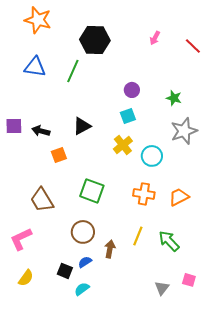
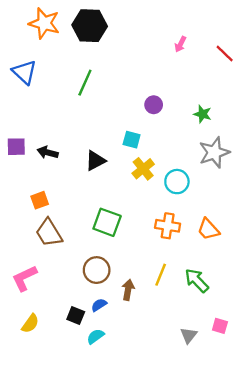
black hexagon: (95, 40) -> (90, 26), moved
blue triangle: (35, 67) -> (24, 72), moved, turned 35
cyan square: (128, 116) -> (132, 140), moved, turned 35
black triangle: (82, 126) -> (95, 161), moved
orange square: (59, 155) -> (40, 200), moved
orange trapezoid: (179, 197) -> (208, 229), turned -105

